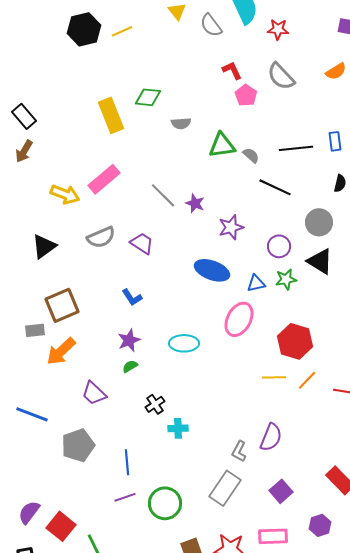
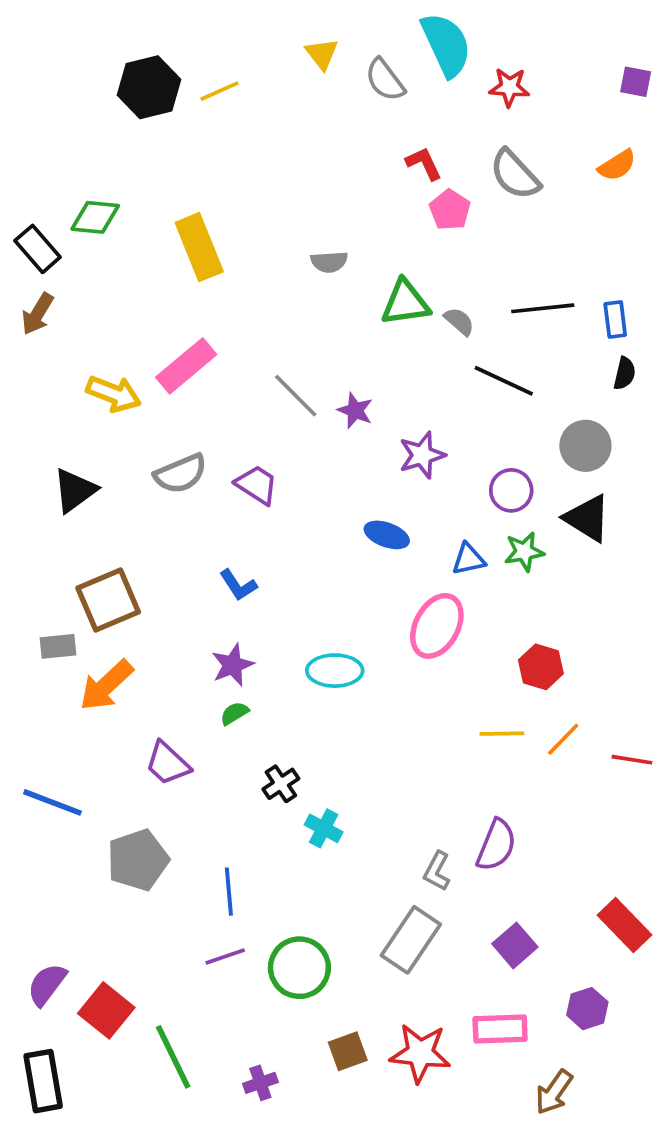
green diamond: (148, 97) -> (95, 217), moved
blue rectangle: (335, 141) -> (615, 319), moved
blue ellipse: (212, 270) -> (387, 535), size x0.7
red hexagon: (295, 341) -> (541, 667), size x0.7
cyan cross: (178, 428) -> (324, 828), turned 30

